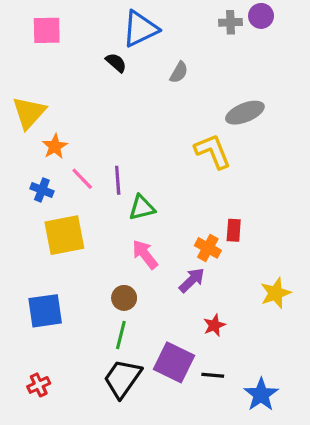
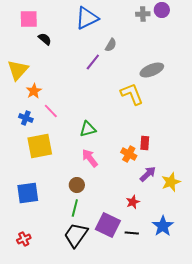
black semicircle: (116, 63) -> (45, 39), moved
purple line: (118, 180) -> (93, 62), moved, turned 42
purple arrow: (192, 280) -> (148, 174), moved
blue star: (261, 395) -> (163, 226), moved

